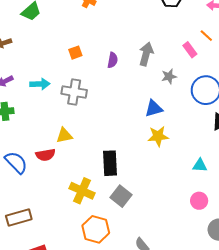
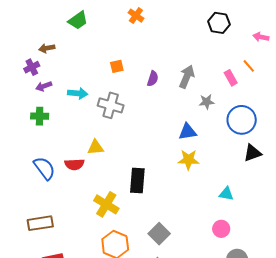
gray square: (121, 196) -> (159, 234), moved

